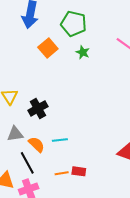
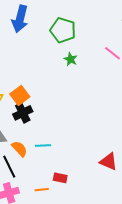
orange square: (48, 48) -> (20, 95), moved
orange line: (62, 173) -> (42, 190), moved

